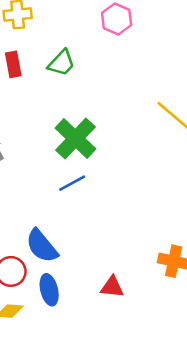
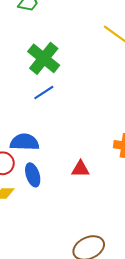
blue semicircle: (42, 246) -> (24, 142), turned 136

